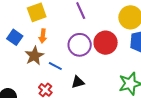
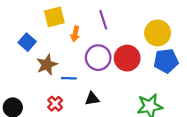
orange arrow: (43, 36) -> (75, 34), moved
blue line: (55, 66) -> (69, 78), turned -32

